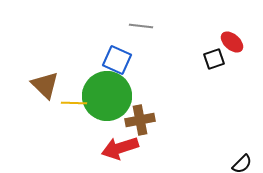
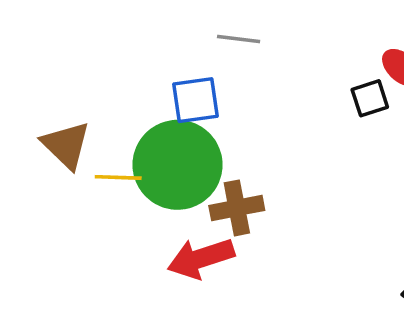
blue square: (117, 60) -> (195, 100), turned -32

